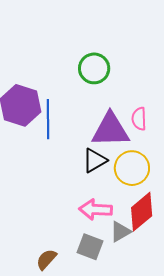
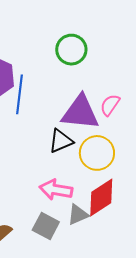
pink semicircle: (139, 119) -> (110, 105), turned 30

